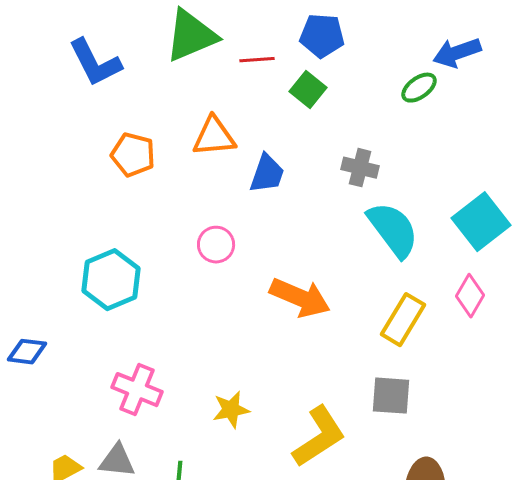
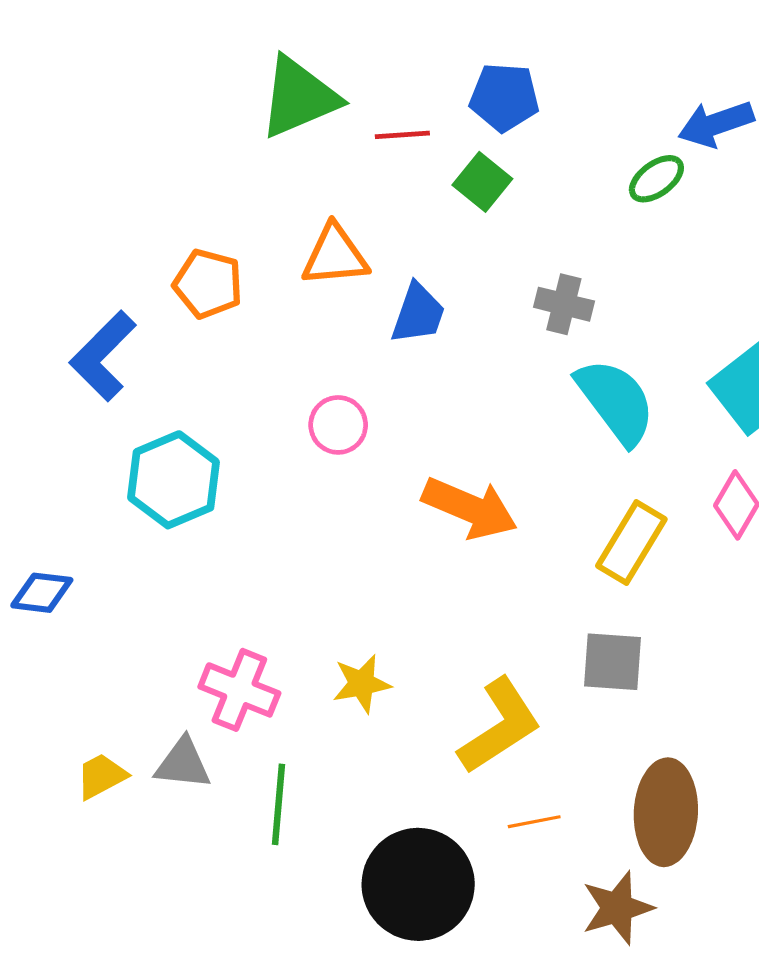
blue L-shape: (95, 63) -> (103, 356), moved, turned 72
pink cross: (137, 390) -> (239, 690), moved

